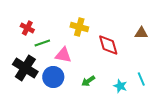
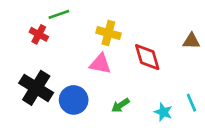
green line: (42, 43) -> (59, 14), moved
pink triangle: (63, 55) -> (100, 64), moved

